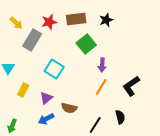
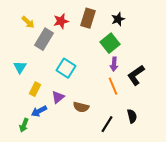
brown rectangle: (76, 19) -> (88, 18), turned -66
green square: (86, 44) -> (110, 43), moved
black L-shape: (131, 86) -> (136, 75), moved
orange line: (101, 87) -> (113, 86), turned -54
blue arrow: (46, 119) -> (39, 111), moved

